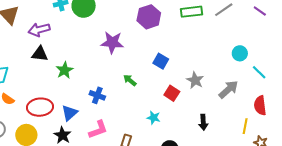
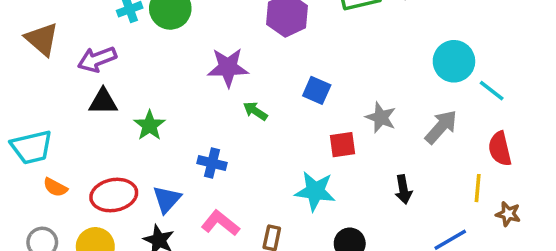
cyan circle: (240, 53) -> (454, 61), size x1.5
green arrow: (130, 80) -> (255, 111), moved
red square: (172, 93) -> (342, 145), turned -35
cyan star: (153, 118) -> (315, 191), size x1.6
pink L-shape: (98, 130) -> (220, 223), turned -115

